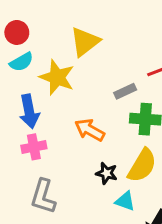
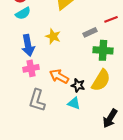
yellow star: (57, 77) -> (53, 36), moved, size x0.7
orange arrow: (90, 130) -> (59, 76), moved
cyan triangle: (125, 201) -> (74, 103), moved

